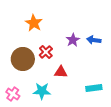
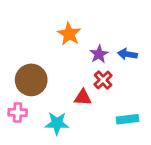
orange star: (34, 23) -> (69, 34), moved
red cross: (46, 52) -> (103, 80), moved
pink cross: (13, 94) -> (18, 112), moved, turned -32

